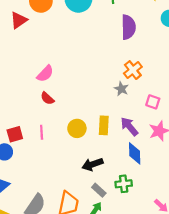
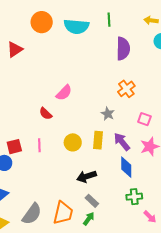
red triangle: (19, 20) -> (15, 49), moved
pink semicircle: (45, 74) -> (64, 93), moved
gray star: (121, 89) -> (108, 114), moved
green cross: (124, 184) -> (134, 197), moved

